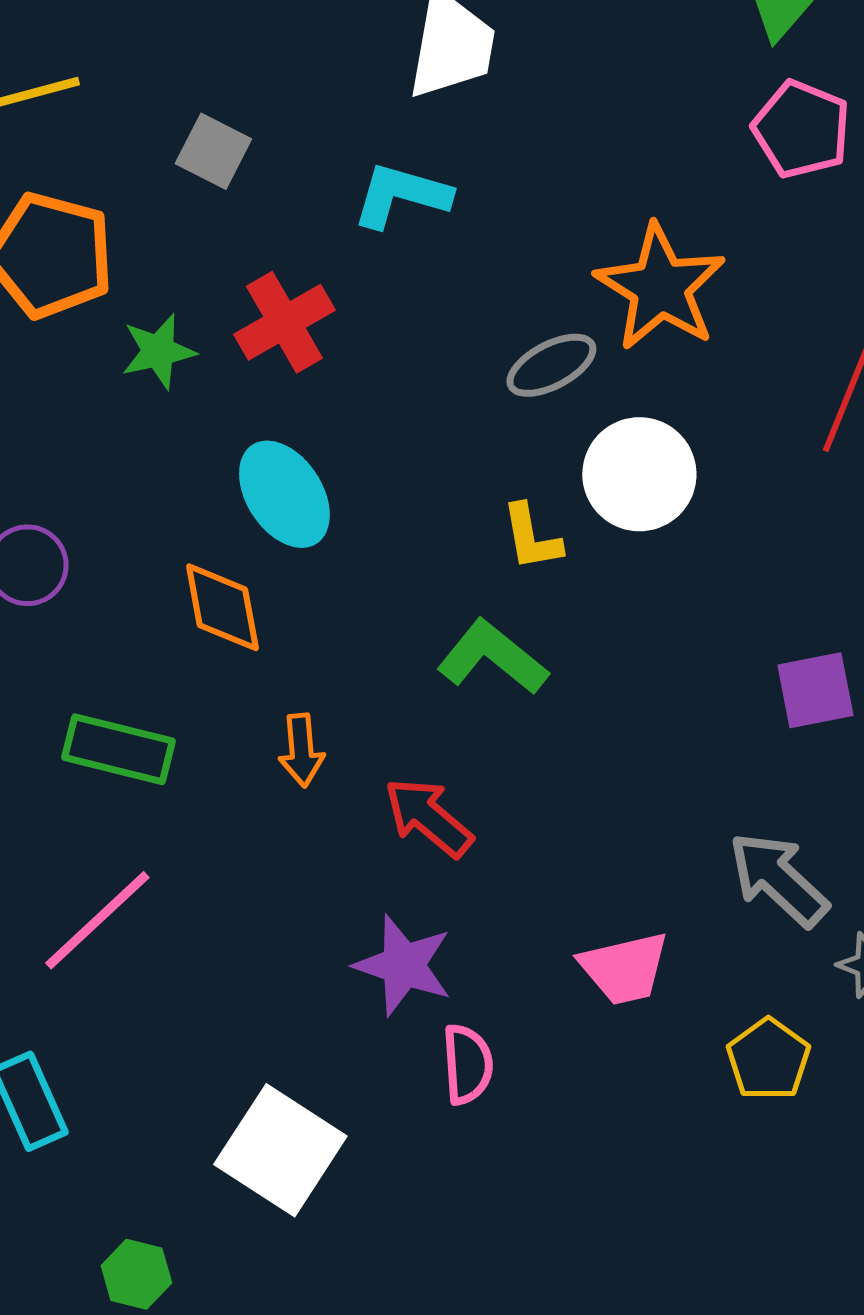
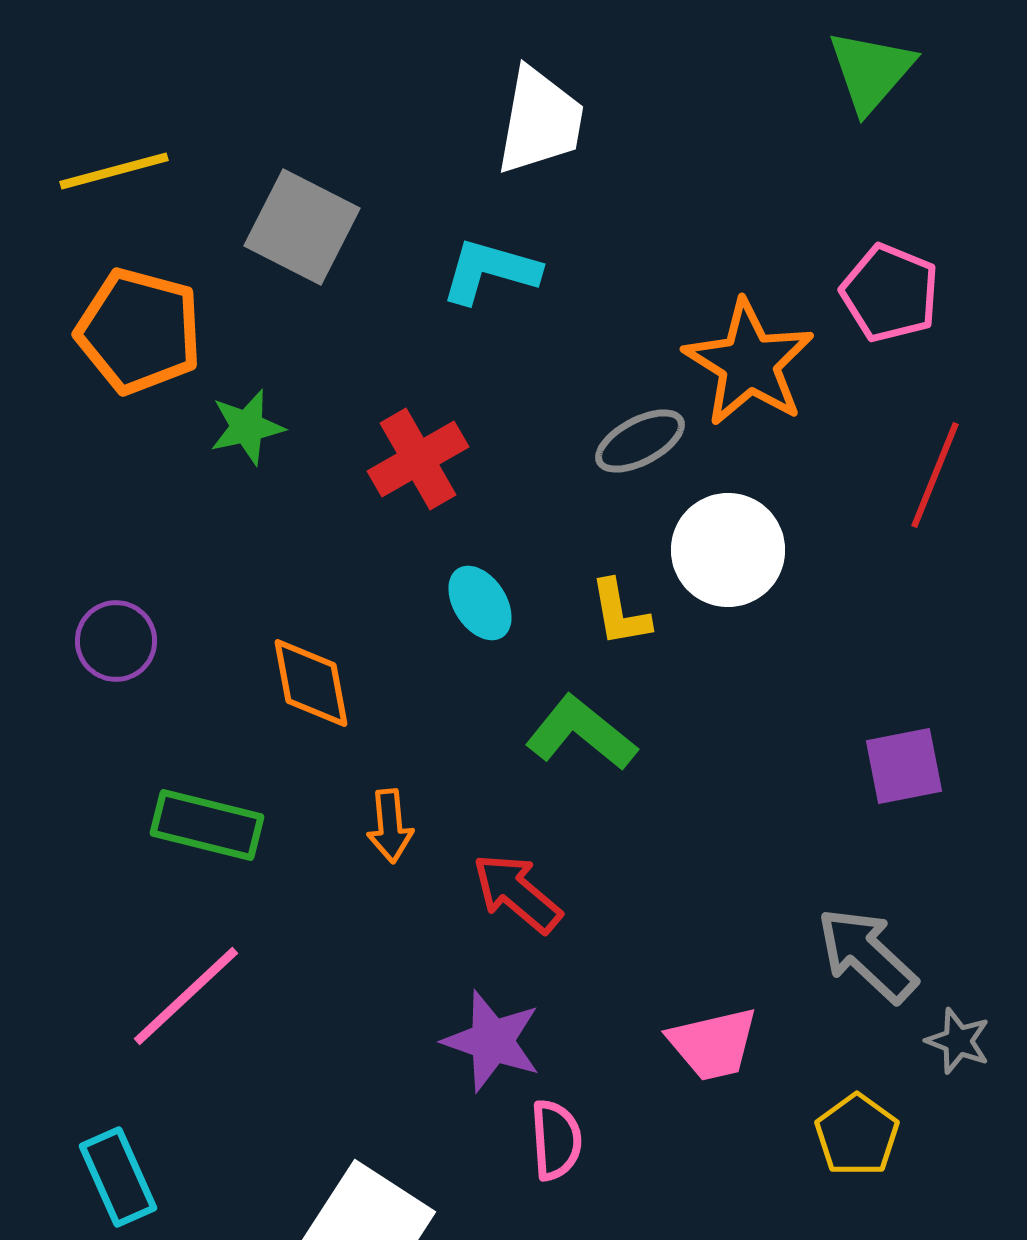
pink pentagon: (801, 129) -> (890, 293), moved
gray square: (213, 151) -> (302, 227), size x1.5
red cross: (284, 322) -> (418, 459), moved
cyan ellipse: (284, 494) -> (480, 603), moved, size x0.7

